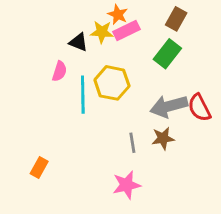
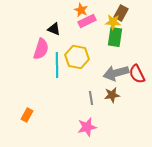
yellow star: (102, 32) -> (113, 22), moved
green rectangle: (167, 54) -> (115, 37), turned -30
pink semicircle: (60, 71) -> (41, 49), size x1.5

